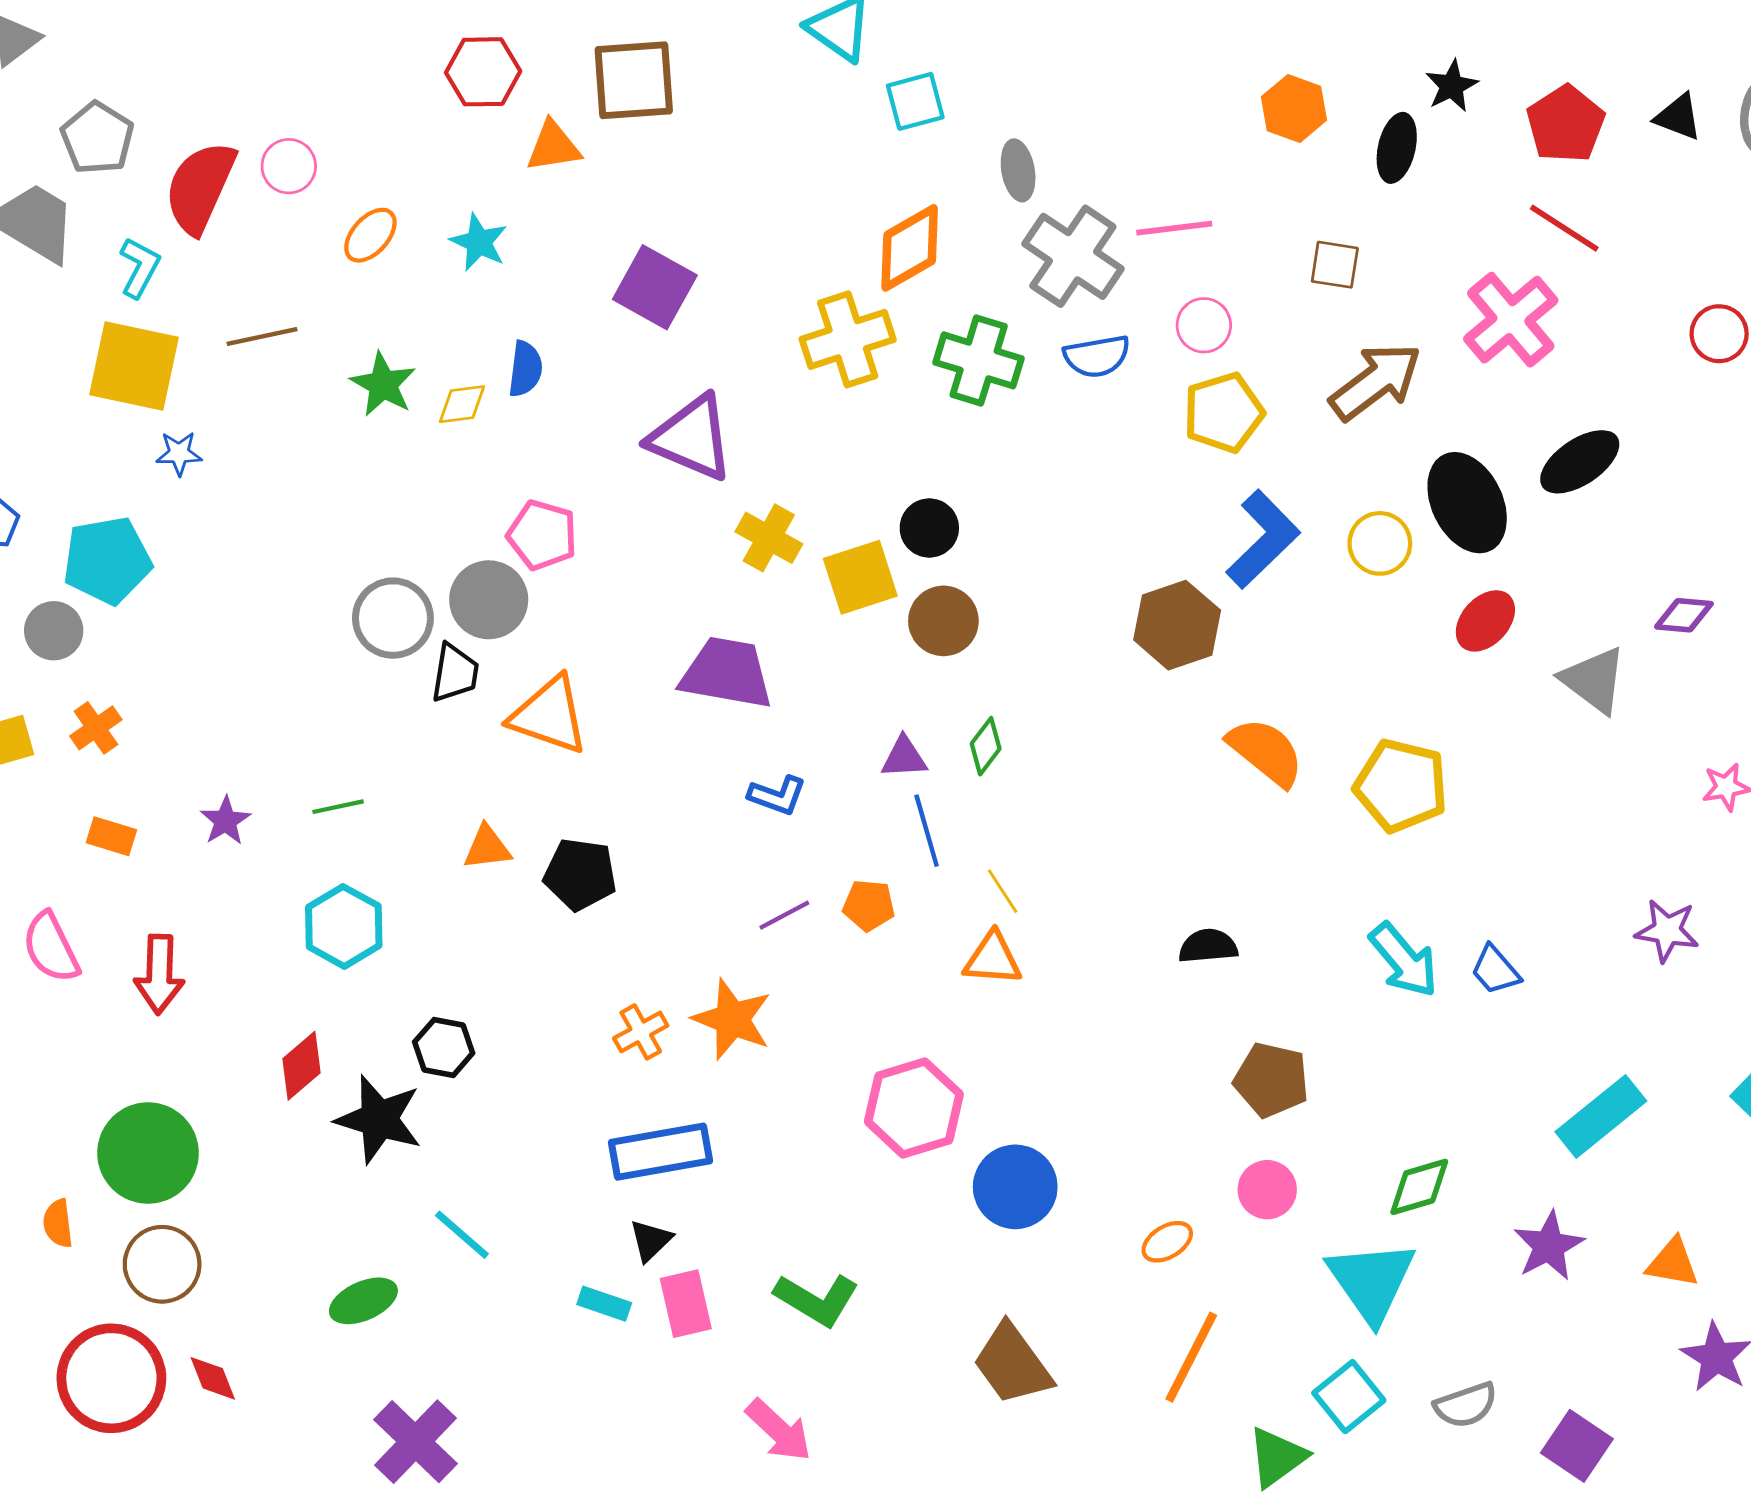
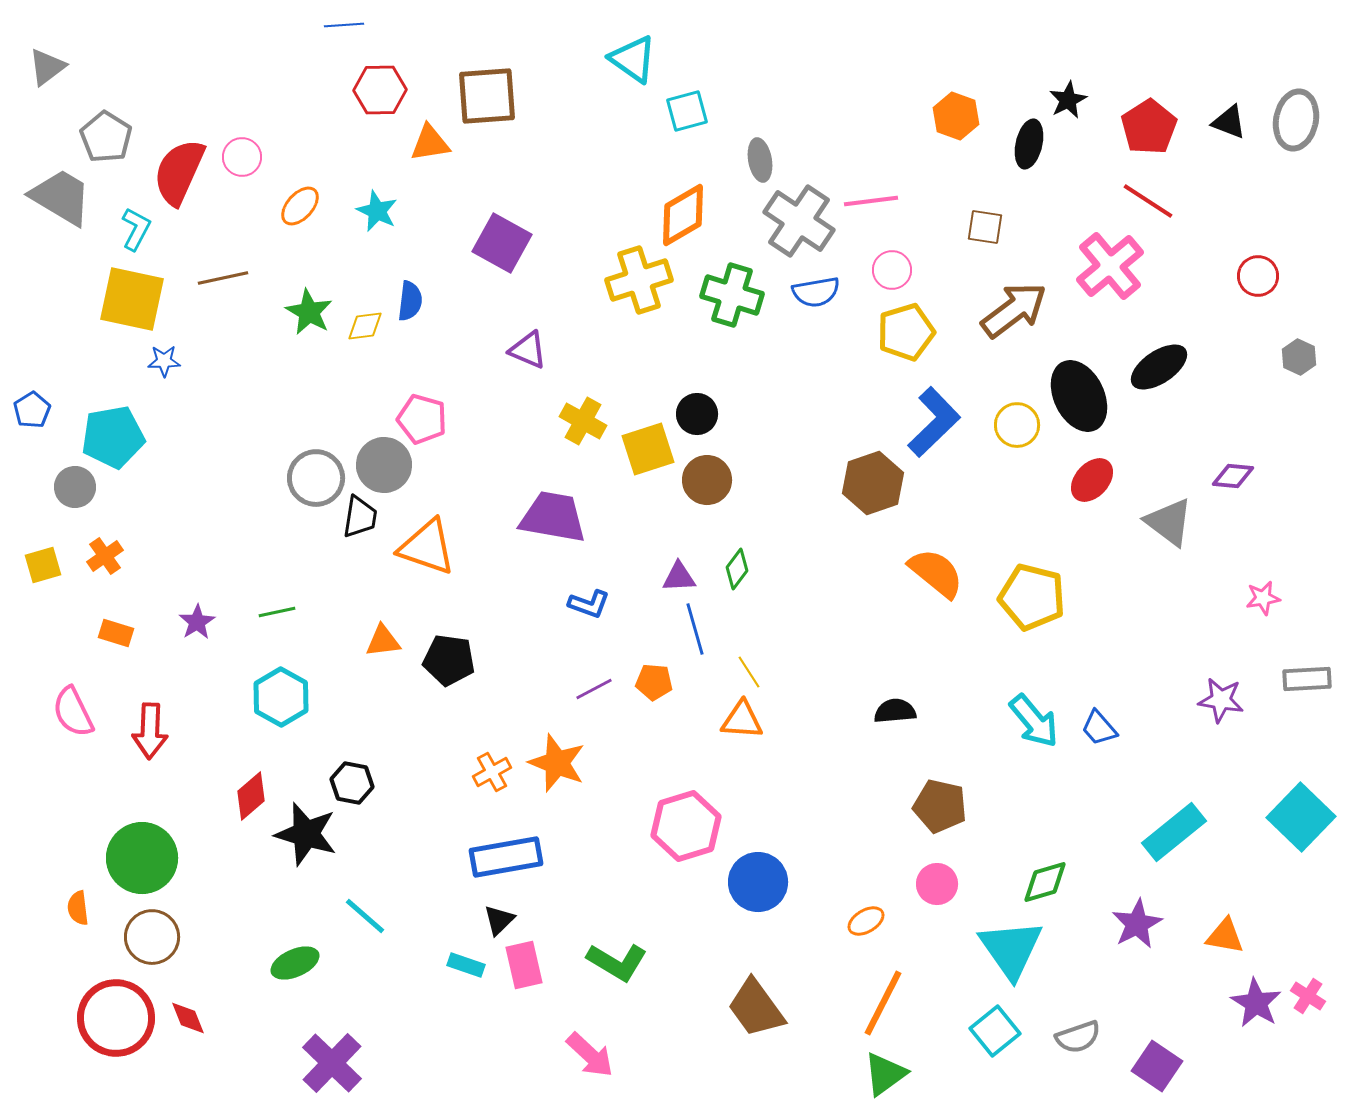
purple triangle: (691, 438) -> (528, 350), size x0.6
green triangle: (1277, 1457) -> (885, 1074), moved

